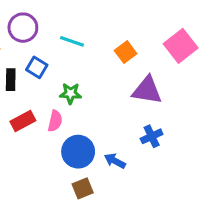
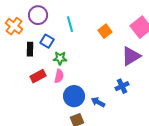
cyan line: (72, 41) -> (70, 24), turned 56
purple triangle: (147, 90) -> (131, 56), moved, turned -40
green star: (70, 93) -> (60, 58), moved

